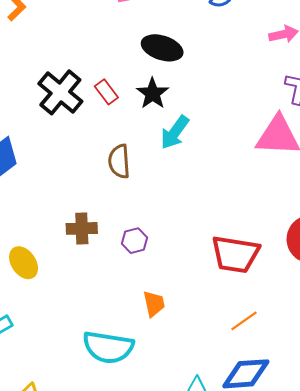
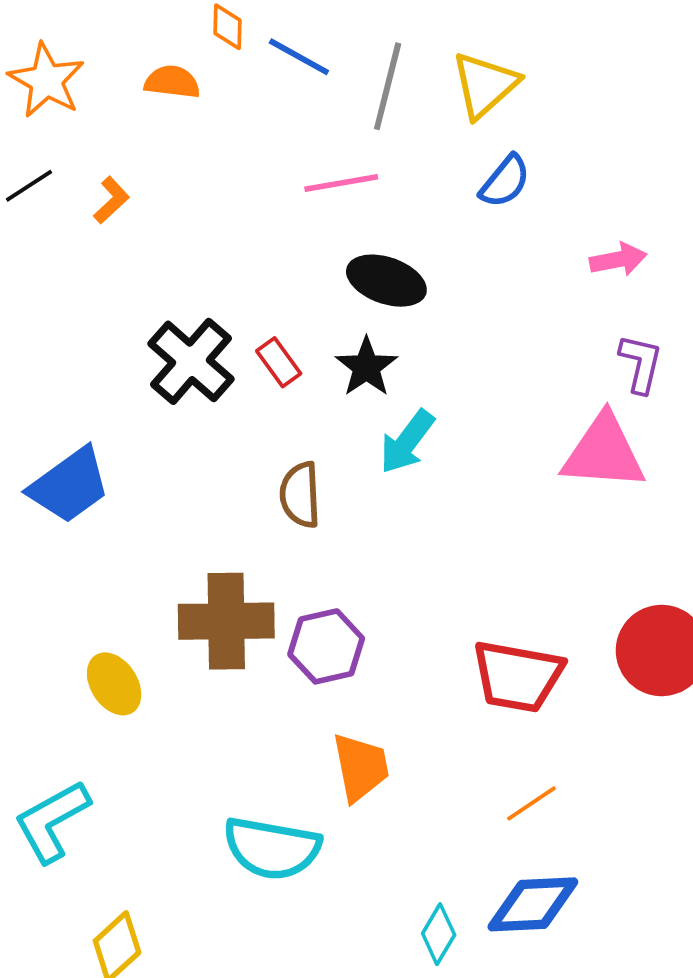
brown cross: (82, 228) -> (226, 621), size x1.6
purple hexagon: (134, 241) -> (326, 646), size x1.5
orange trapezoid: (154, 304) -> (361, 767), size x1.4

